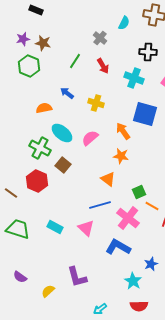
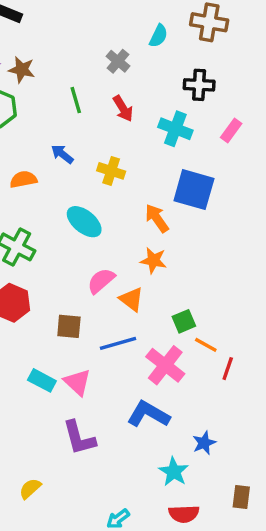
green line: (75, 61) -> (76, 100), turned -49
cyan ellipse: (62, 133) -> (84, 222), moved
pink semicircle: (90, 138) -> (101, 281), moved
brown square: (63, 165) -> (69, 326), moved, turned -35
pink triangle: (86, 228) -> (77, 382), moved
purple L-shape: (77, 277) -> (79, 438), moved

